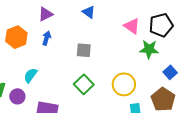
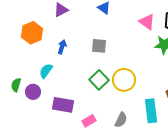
blue arrow: (47, 38) -> (62, 47), moved
yellow circle: (124, 84) -> (124, 80), moved

